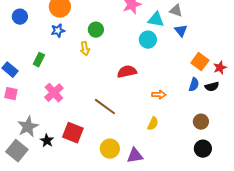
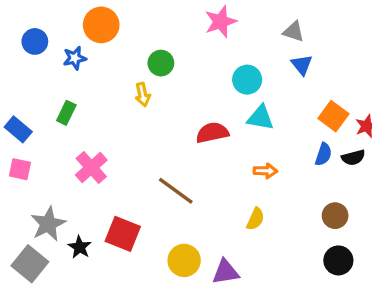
cyan triangle: (156, 20) -> (260, 118), moved
blue star: (58, 31) -> (75, 58), moved

